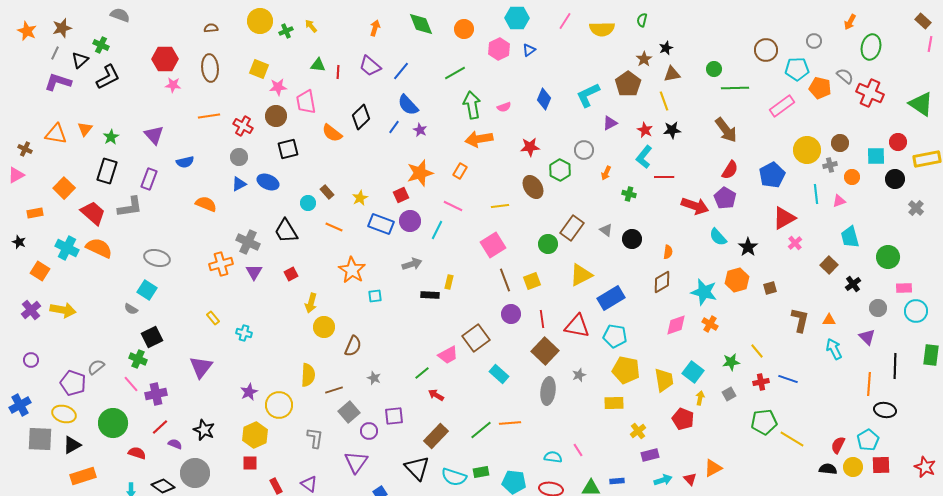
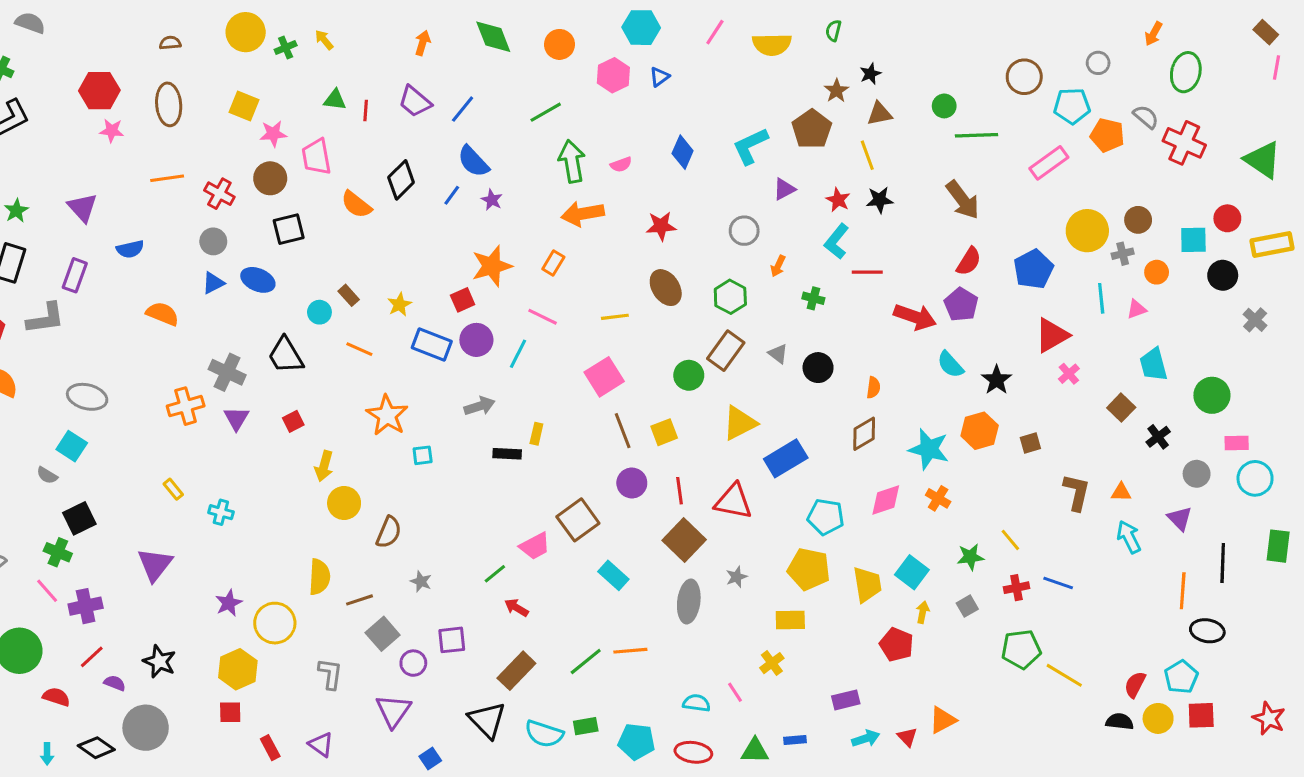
green hexagon: (560, 170) -> (730, 297), moved
cyan pentagon: (615, 336) -> (826, 517), moved
yellow cross: (638, 431) -> (772, 663), moved

